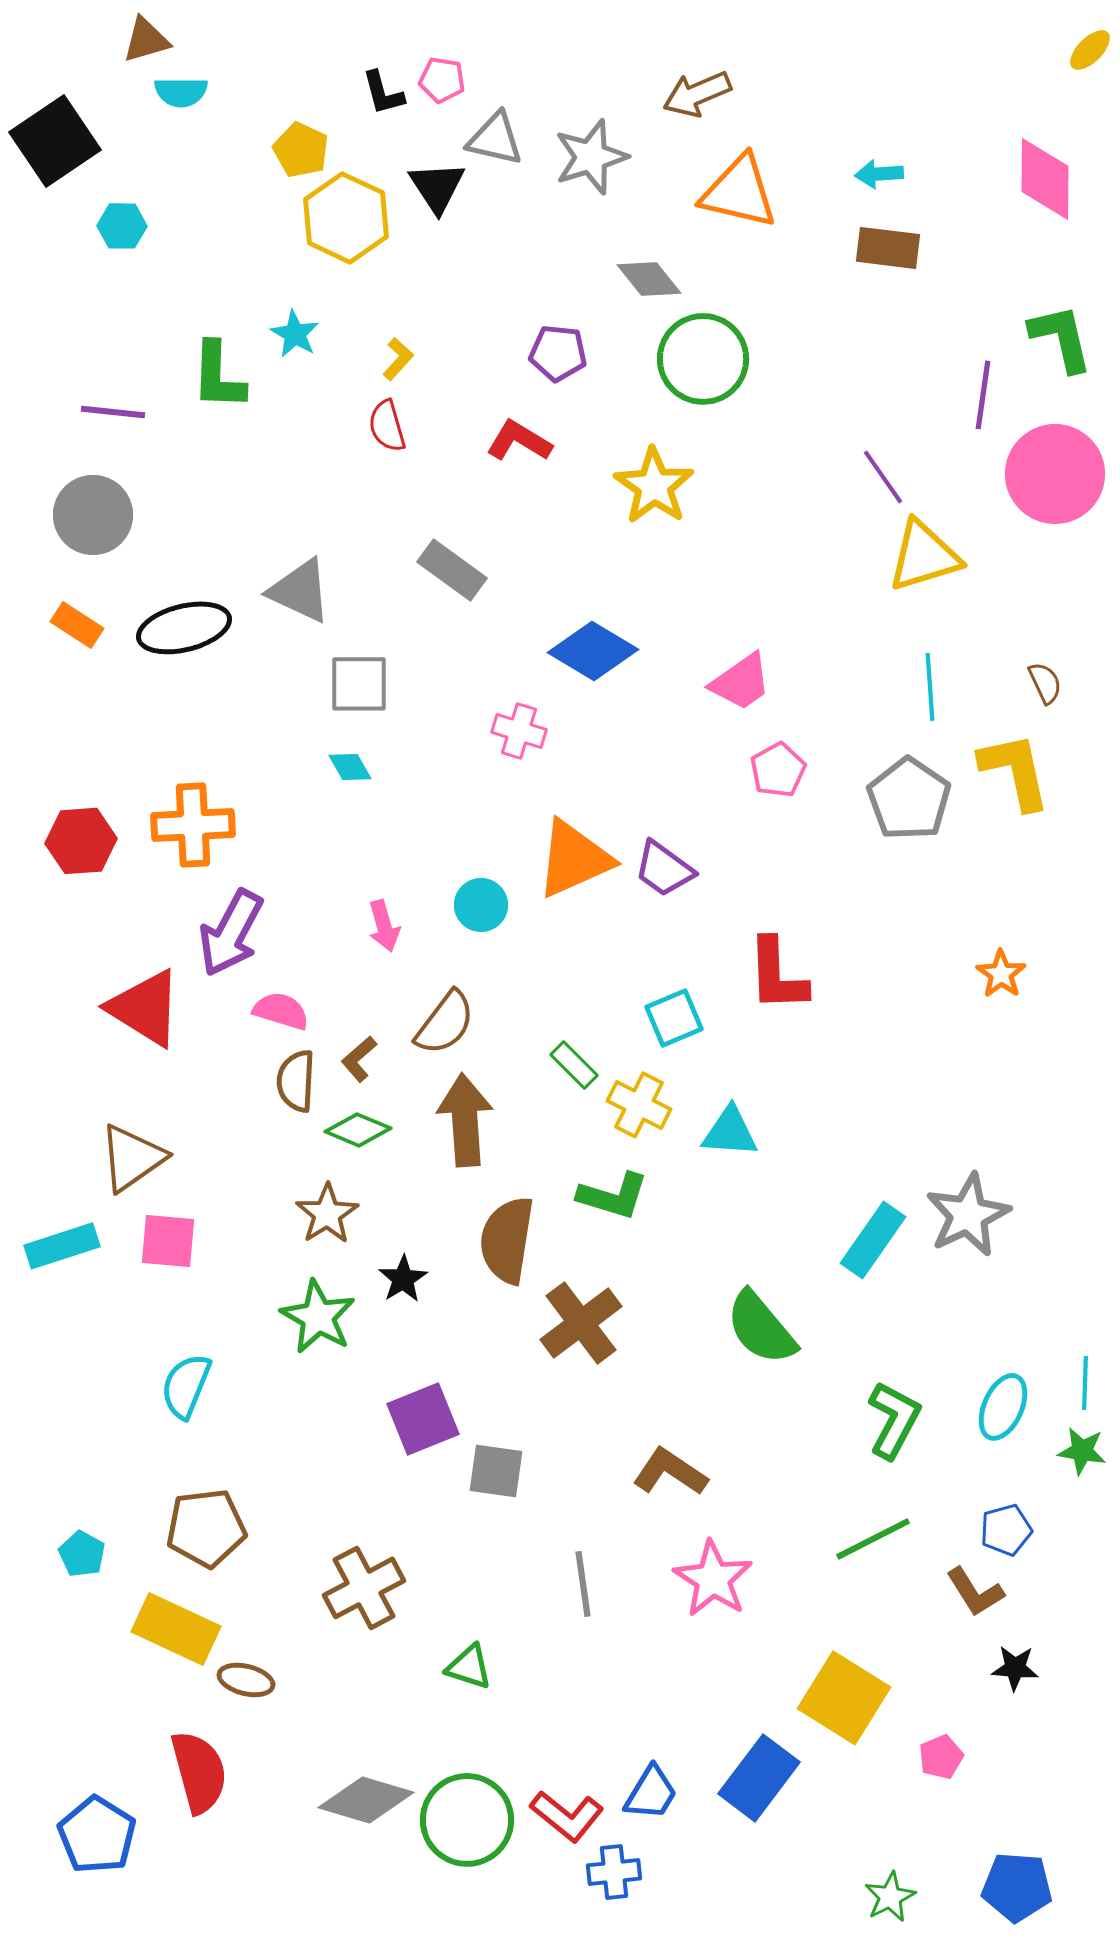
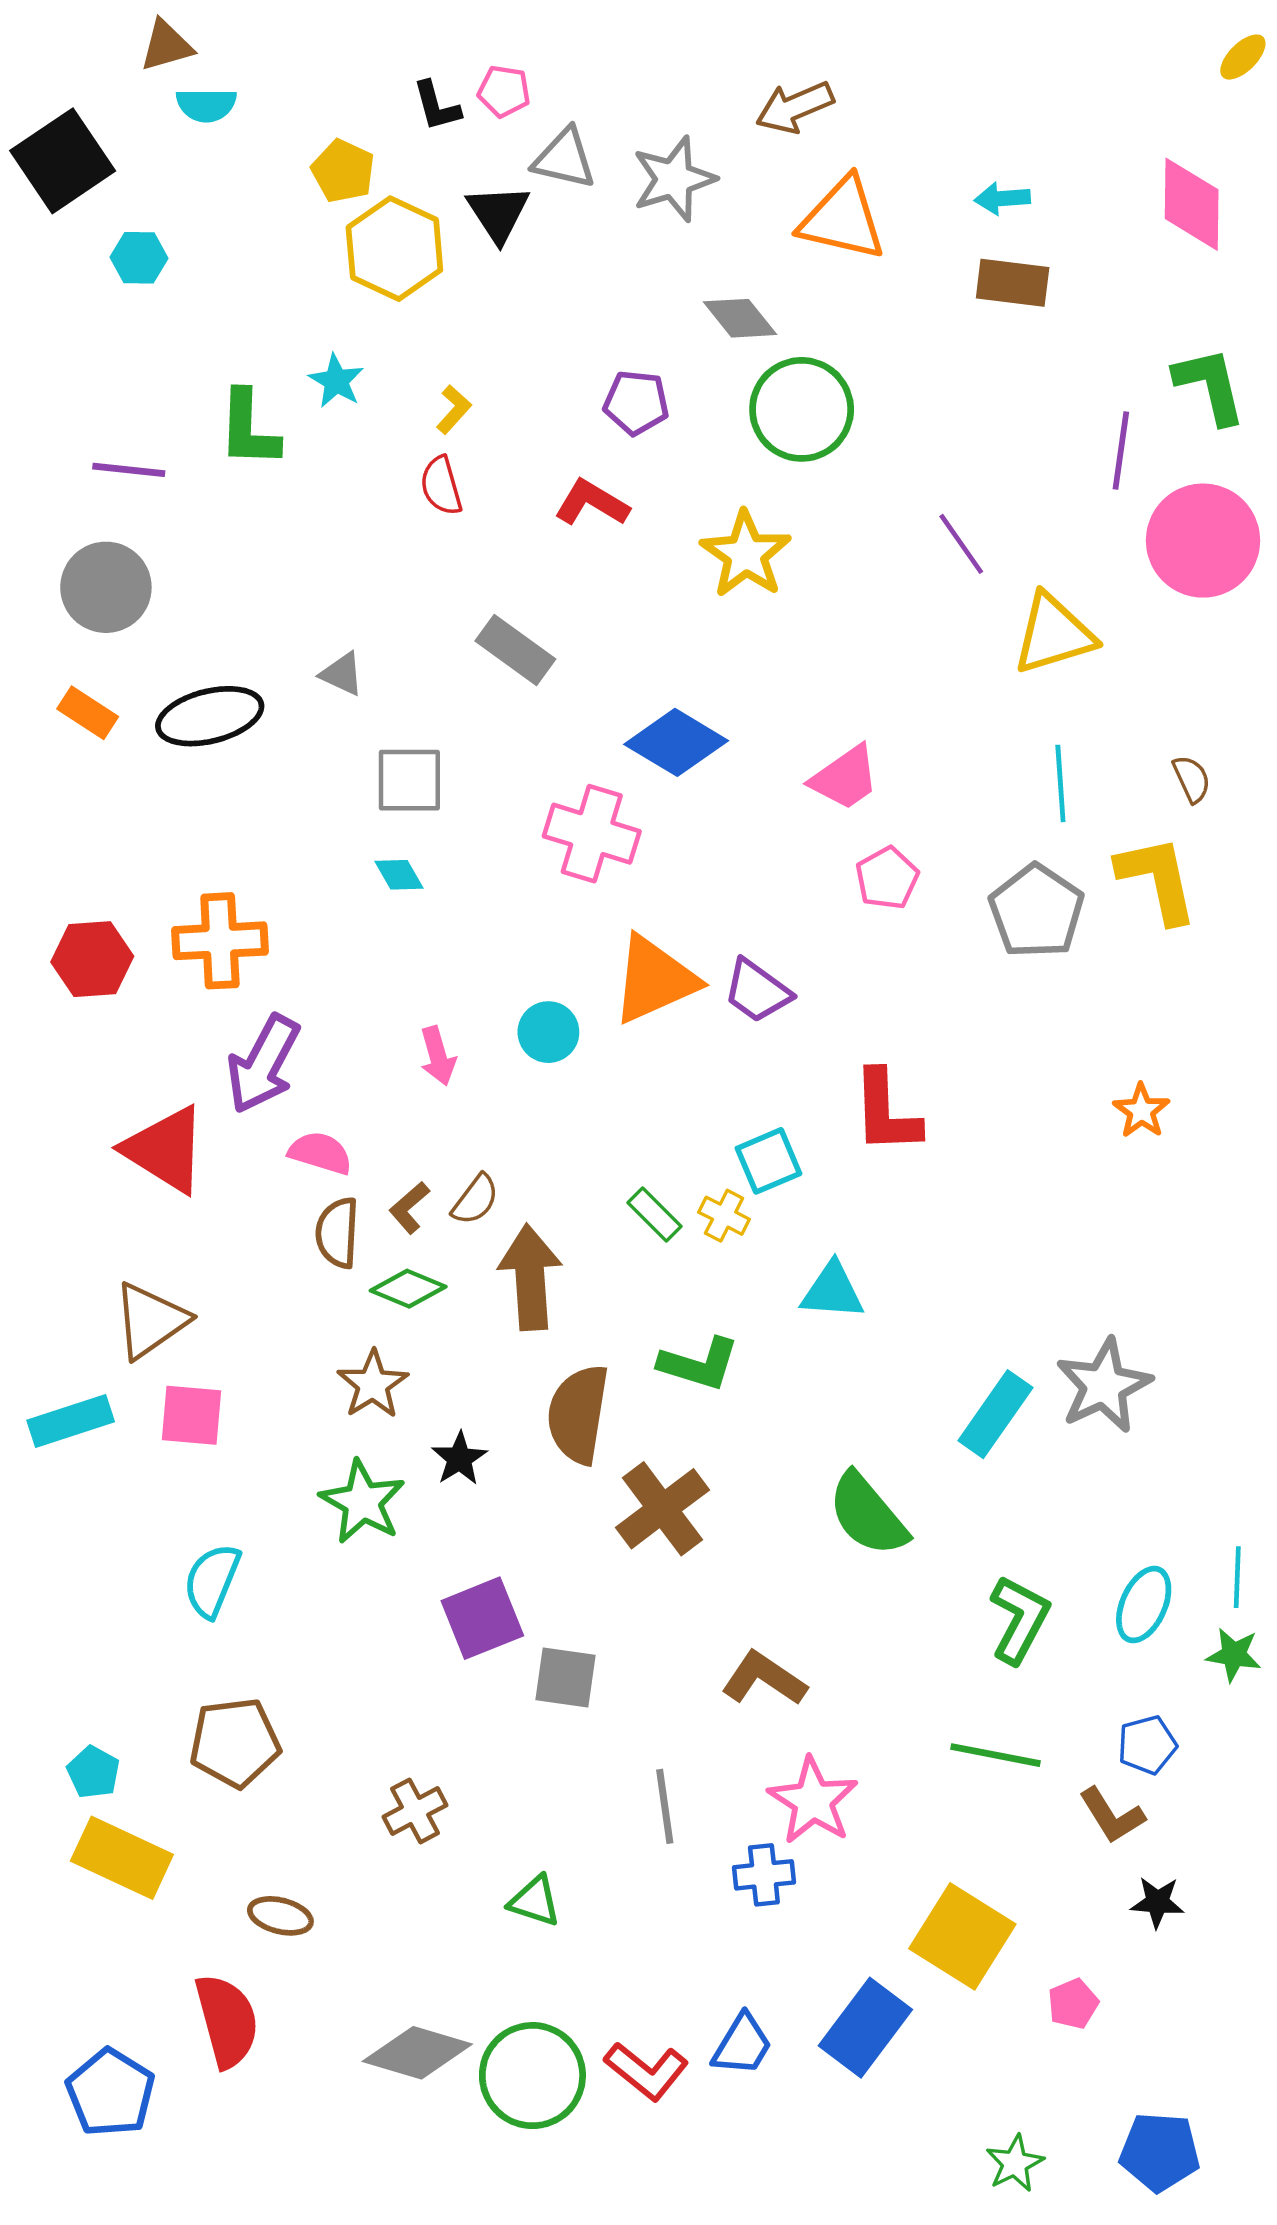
purple line: (883, 477) -> (961, 544), moved
gray triangle: (300, 591) -> (342, 674), size x0.6
pink cross: (519, 731) -> (592, 834), size x1.5
brown semicircle: (445, 1023) -> (475, 1200), moved, size x0.7
yellow cross: (639, 1105) -> (724, 1216), moved, size x0.7
green line: (873, 1539) -> (995, 1755), turned 38
brown cross: (364, 1588) -> (415, 1811), size x0.7
yellow rectangle: (176, 1629) -> (122, 1858), moved
blue cross: (614, 1872) -> (764, 1875), moved

